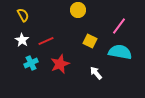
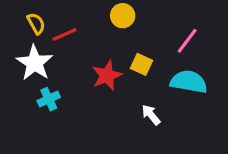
white star: (22, 40) -> (35, 63), size x1.6
red line: (46, 41) -> (64, 35), moved
red star: (60, 64) -> (107, 75), moved

